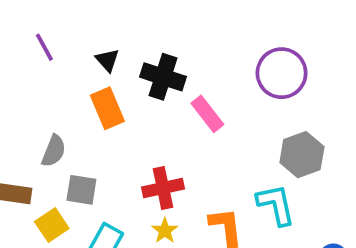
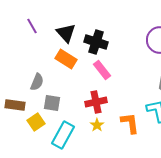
black triangle: (107, 60) -> (66, 33), size x1.5
orange rectangle: (107, 108) -> (66, 59), turned -35
pink rectangle: (207, 114) -> (102, 70), moved

